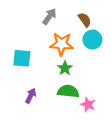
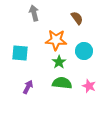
gray arrow: (49, 16) -> (34, 13), moved, turned -49
cyan circle: (92, 40) -> (84, 51), moved
pink star: (88, 105) -> (89, 86), moved

